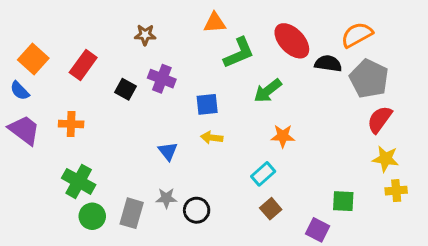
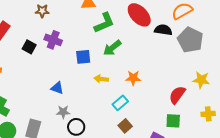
green arrow: (268, 91) -> (112, 48), moved
red semicircle: (380, 119) -> (177, 95), moved
yellow arrow: (212, 138) -> (101, 79), moved
blue triangle: (168, 151) -> (57, 88), turned -32
yellow star: (386, 159) -> (201, 80), moved
gray star: (166, 198) -> (63, 112), moved

